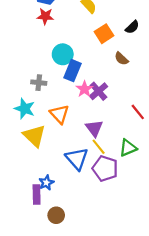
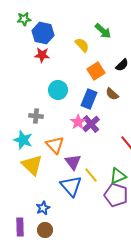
blue rectangle: (72, 71) -> (89, 99), moved
purple triangle: (94, 128) -> (73, 162), moved
purple pentagon: (105, 168) -> (116, 195), moved
purple rectangle: (37, 195) -> (20, 227), moved
brown circle: (56, 215) -> (45, 230), moved

